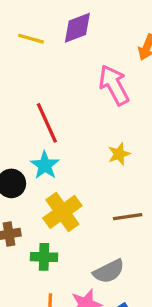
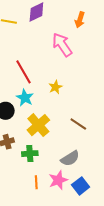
yellow star: (119, 154) -> (55, 87), moved
brown line: (128, 217) -> (78, 124), turned 48

